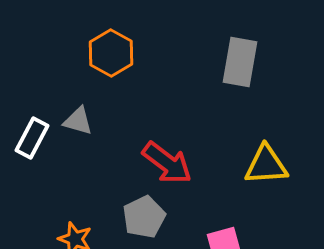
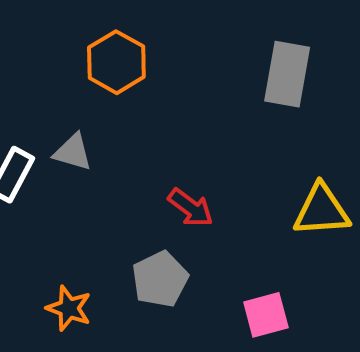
red arrow: (167, 163) -> (191, 208), size x0.7

